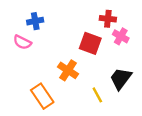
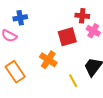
red square: (90, 43) -> (67, 37), turned -36
orange rectangle: (42, 96) -> (15, 72), moved

